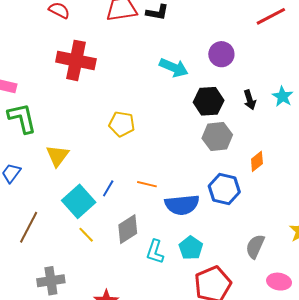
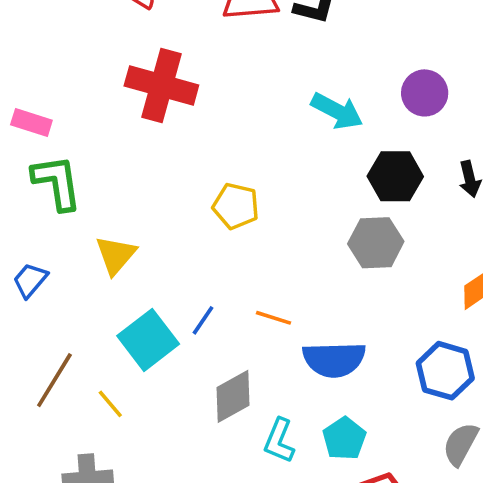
gray hexagon: (217, 136) -> (376, 243), moved
blue hexagon: (224, 189) -> (445, 371), moved
yellow line: (86, 235) -> (110, 404), moved

